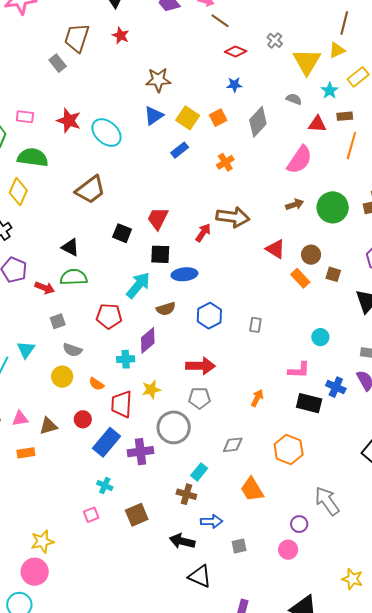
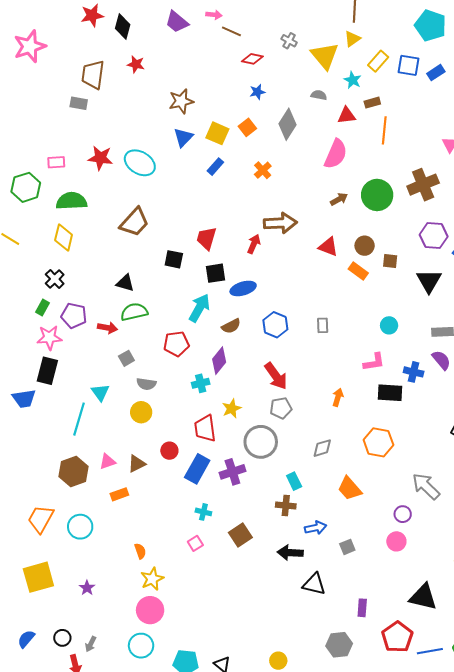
gray rectangle: (58, 63) -> (79, 103), turned -30
red arrow: (200, 366) -> (276, 376), turned 64
orange semicircle: (96, 384) -> (140, 551), moved, turned -133
cyan rectangle: (199, 472) -> (294, 481), turned -54

